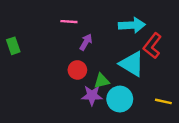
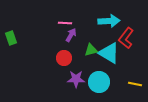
pink line: (69, 22) -> (65, 23), moved
green triangle: (102, 81) -> (91, 50), moved

